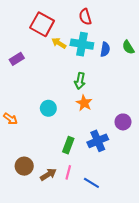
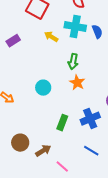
yellow arrow: (59, 43) -> (51, 37), moved
blue semicircle: (105, 49) -> (97, 32), turned -32
pink line: (68, 172) -> (62, 167), moved, turned -64
blue line: (91, 183) -> (91, 151), moved

